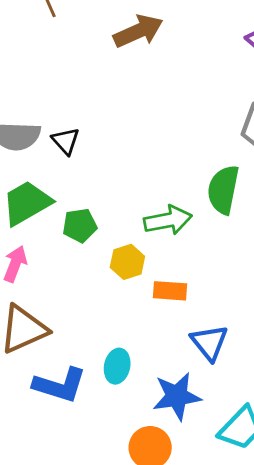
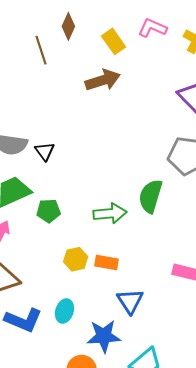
yellow hexagon: (127, 262) -> (76, 259), moved

